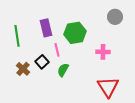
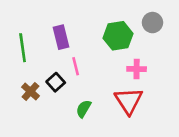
green hexagon: (75, 33) -> (118, 36), moved
green semicircle: (63, 70) -> (84, 109), moved
red triangle: (108, 87) -> (129, 101), moved

